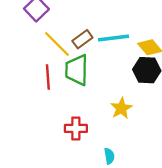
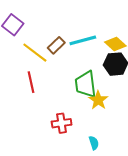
green trapezoid: (77, 70) -> (86, 84), moved

